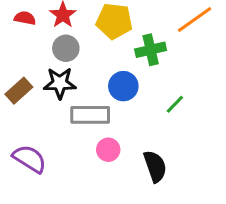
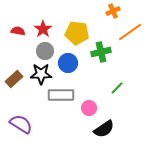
blue circle: (123, 86) -> (68, 63), moved
pink circle: (108, 150) -> (89, 108), moved
black semicircle: (155, 166) -> (104, 129), turned 75

